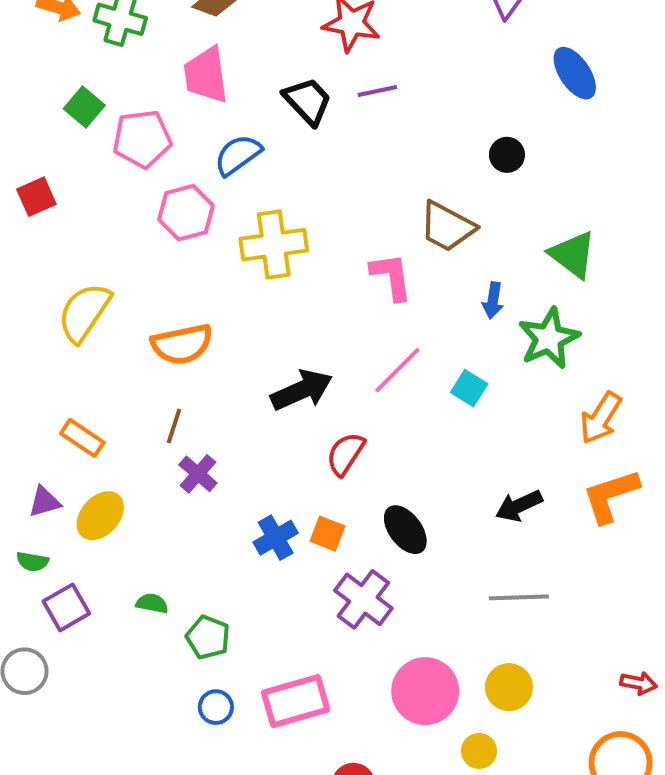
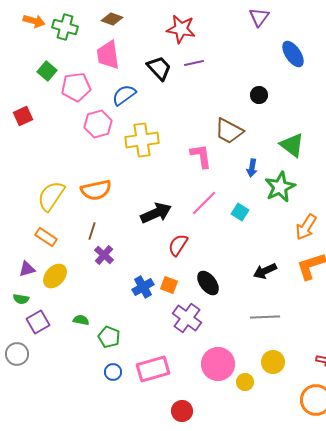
yellow semicircle: (84, 312) -> (51, 196), moved
yellow circle: (509, 687) -> (273, 362), moved
yellow circle: (479, 751) -> (245, 382), moved

